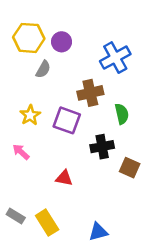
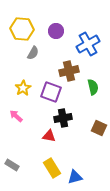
purple circle: (62, 42) -> (56, 31), moved
black cross: (102, 147) -> (63, 118), moved
yellow rectangle: (47, 223) -> (52, 168), moved

